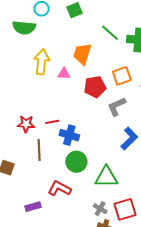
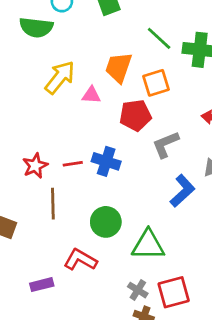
yellow arrow: (42, 62) -> (60, 77), turned 30
orange square: (122, 76) -> (156, 83), moved
red star: (26, 124) -> (35, 166), turned -30
blue cross: (69, 135) -> (106, 161), moved

